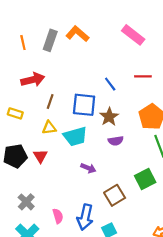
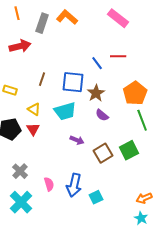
orange line: (23, 43) -> (17, 13), moved
red line: (143, 76) -> (118, 56), moved
red arrow: (33, 80) -> (20, 46), moved
yellow triangle: (49, 128) -> (34, 109), moved, turned 40
purple semicircle: (116, 141) -> (102, 115), turned 48
brown square: (115, 195) -> (103, 153), moved

